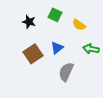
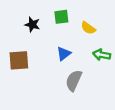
green square: (55, 15) -> (61, 17), turned -32
brown square: (33, 54) -> (19, 60), moved, turned 30

